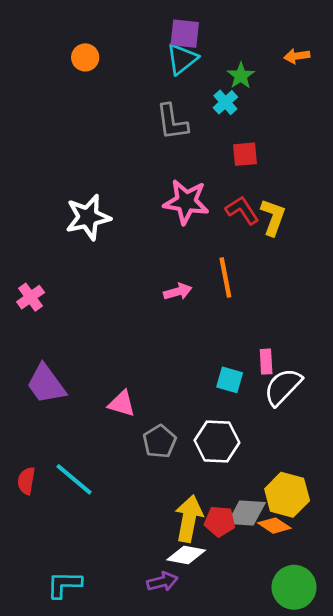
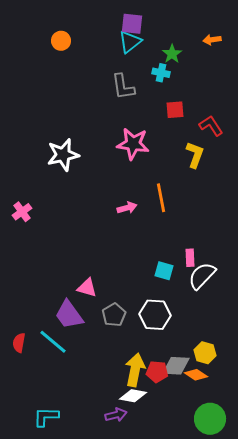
cyan cross: (225, 102) -> (161, 73), turned -36
red L-shape: (242, 210) -> (211, 126), moved
purple trapezoid: (46, 384) -> (69, 315), moved
yellow hexagon: (287, 495) -> (205, 353), size x0.7

